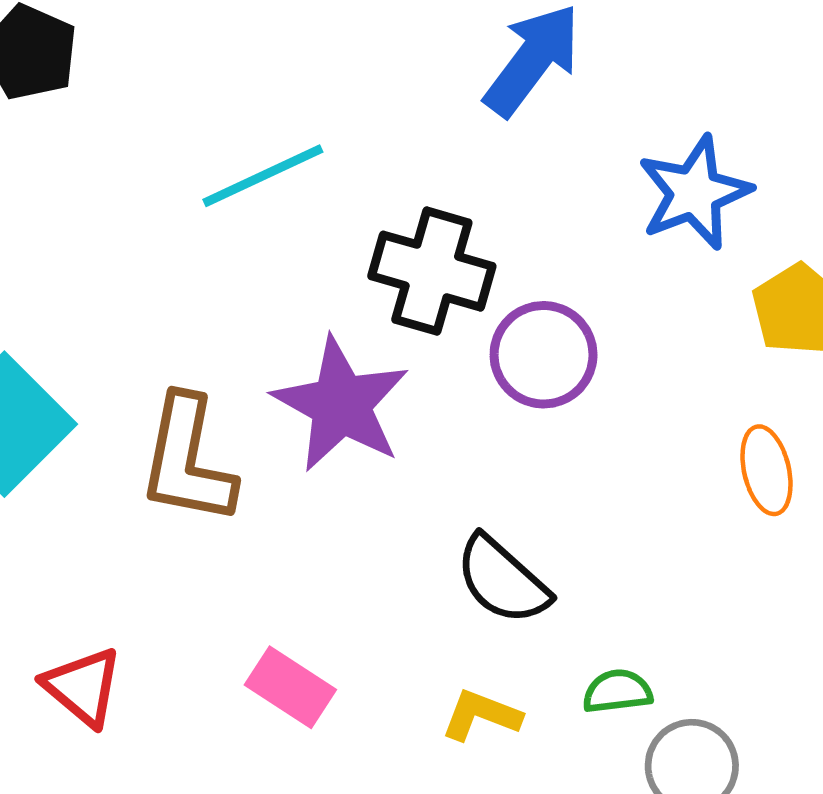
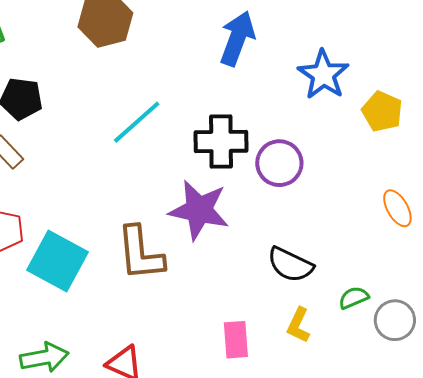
orange ellipse: (767, 470) -> (397, 208), moved
pink rectangle: (290, 687) -> (236, 340), moved, turned 69
yellow L-shape: (481, 715) -> (298, 325), turned -69

